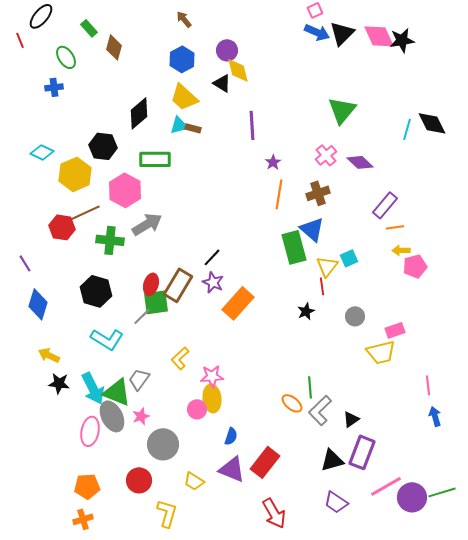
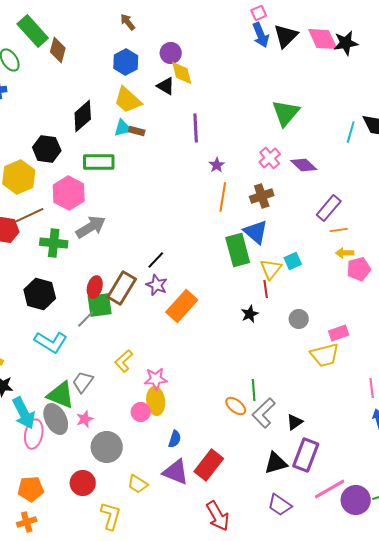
green rectangle: (89, 28) -> (33, 31), size x1.8
blue arrow: (317, 32) -> (261, 35), turned 45
cyan arrow: (93, 388) -> (24, 413), moved

